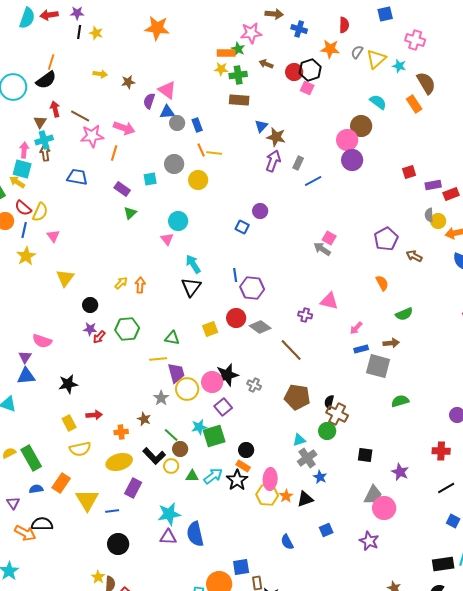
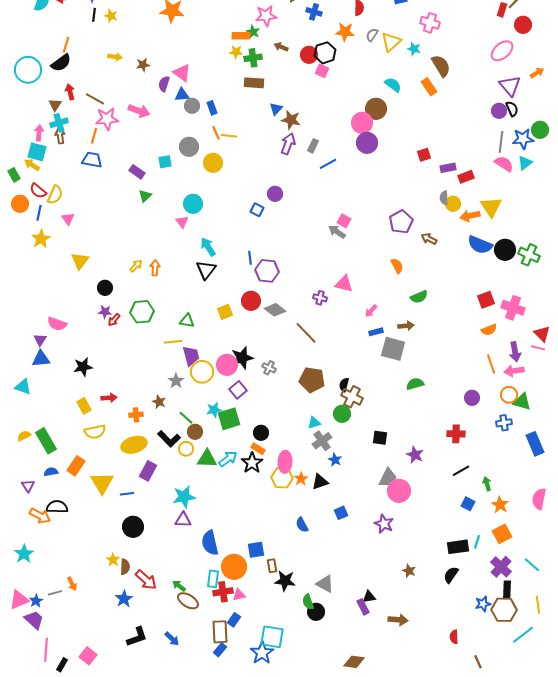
orange line: (114, 153) -> (94, 136), moved
green triangle: (192, 476) -> (207, 459), size x1.5
blue semicircle: (195, 534) -> (210, 543), moved

